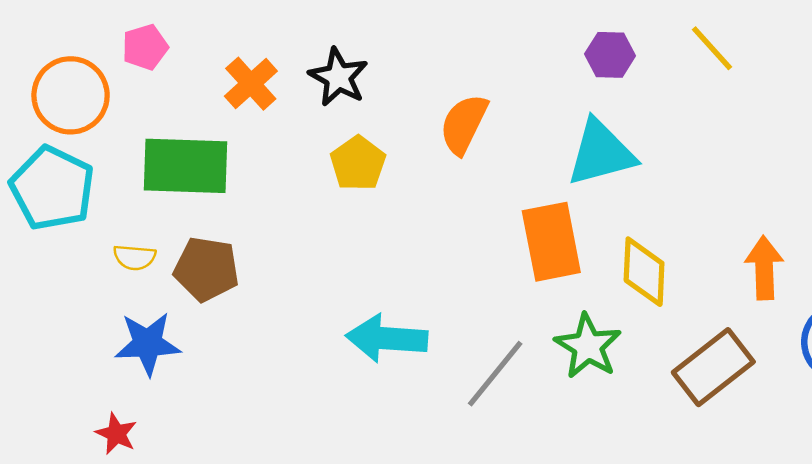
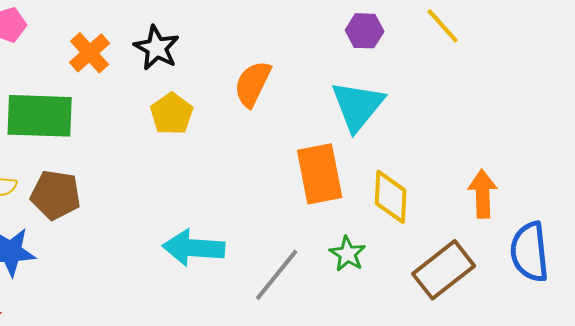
cyan triangle: (601, 153) -> (358, 106), turned -36
green star: (588, 346) -> (348, 254), size x0.7

